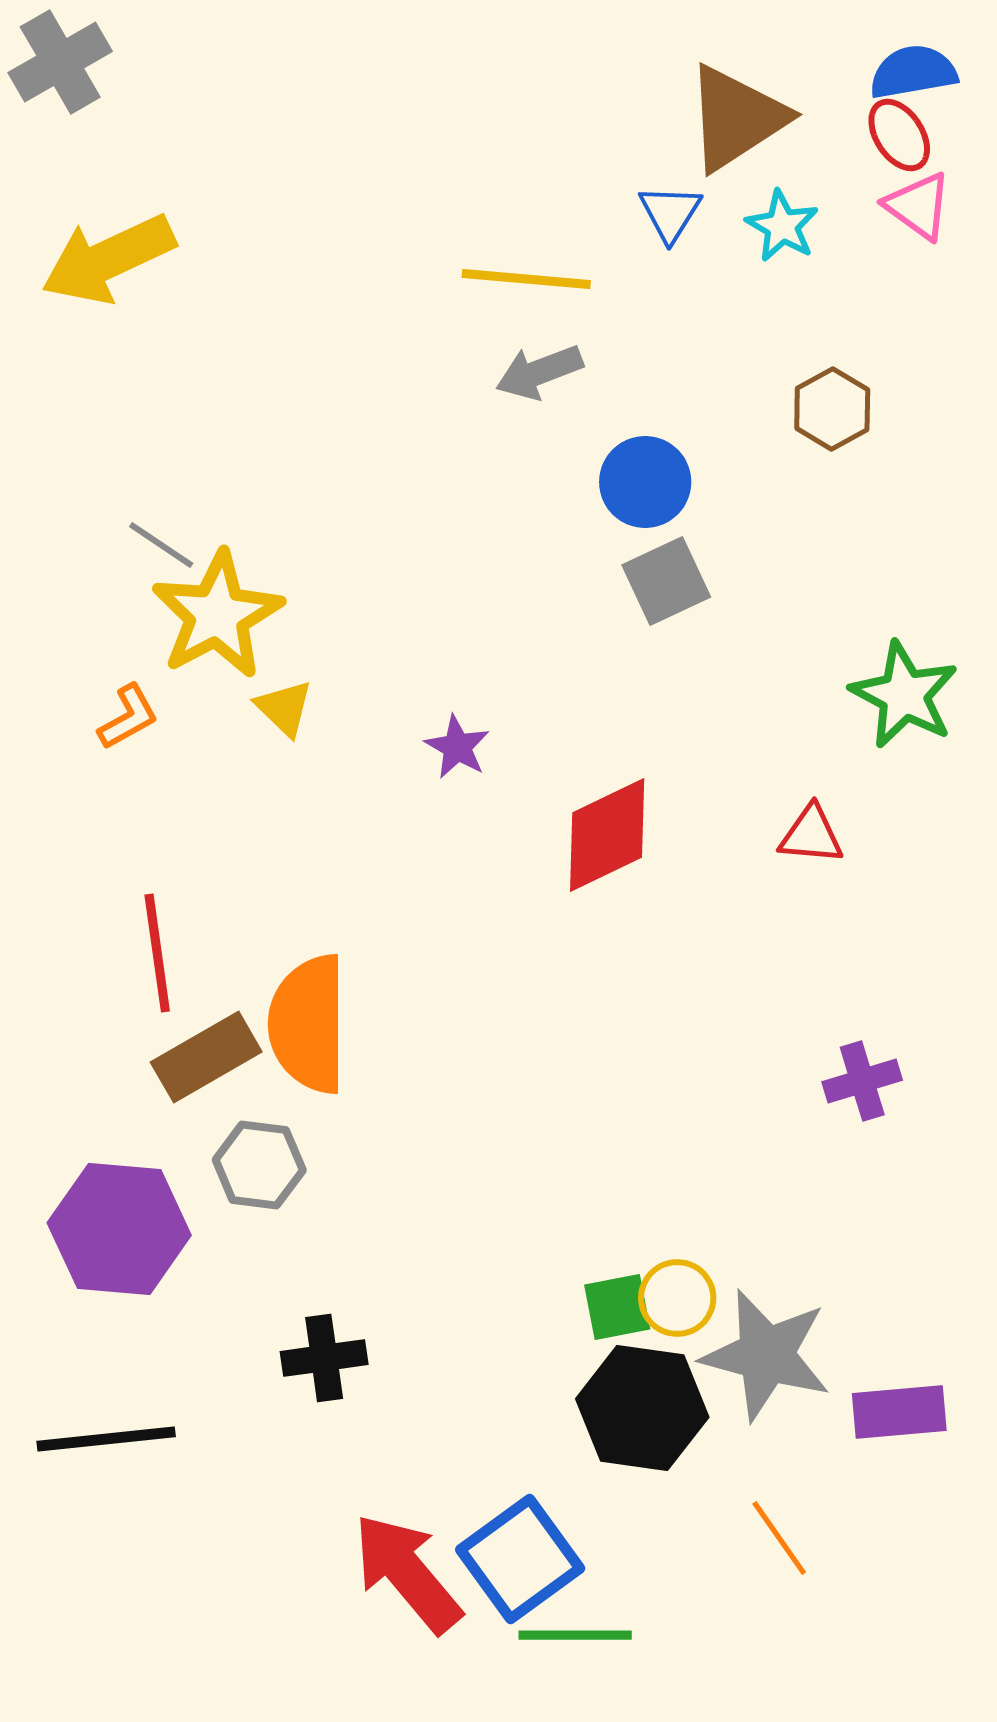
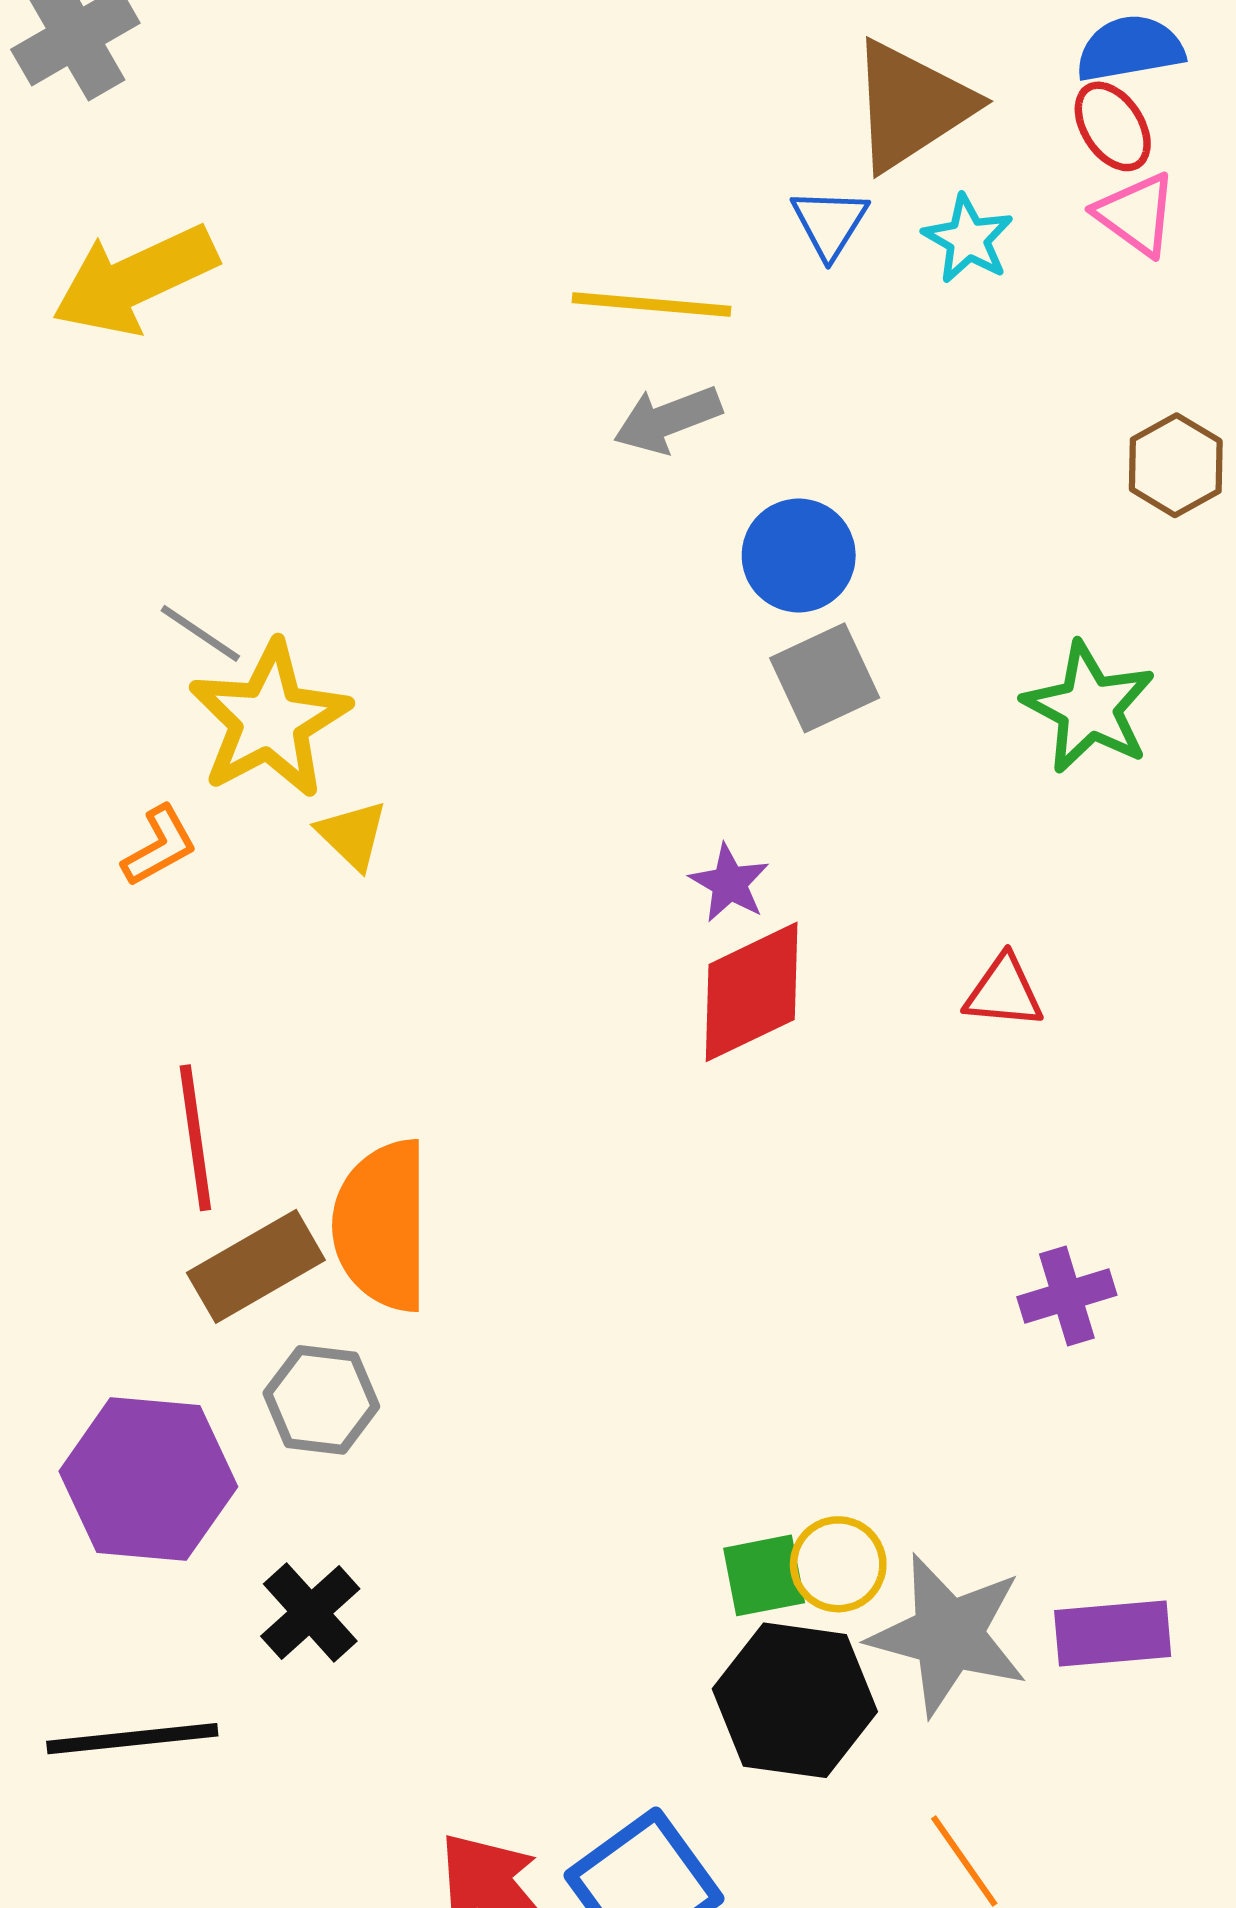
brown hexagon: (832, 409) -> (1176, 465), moved
green star: (904, 695) -> (1089, 708), moved
purple star: (457, 747) -> (729, 883), moved
black cross: (324, 1358) -> (310, 1613), moved, turned -34
purple rectangle: (899, 1412) -> (1113, 1634), moved

